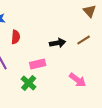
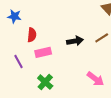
pink rectangle: (38, 64) -> (43, 52), moved

